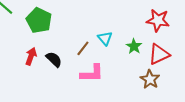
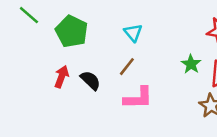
cyan triangle: (105, 38) -> (133, 33), moved

